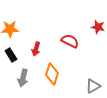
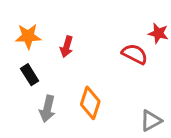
red semicircle: (70, 41) -> (135, 54), moved
red arrow: (36, 49) -> (67, 47), moved

